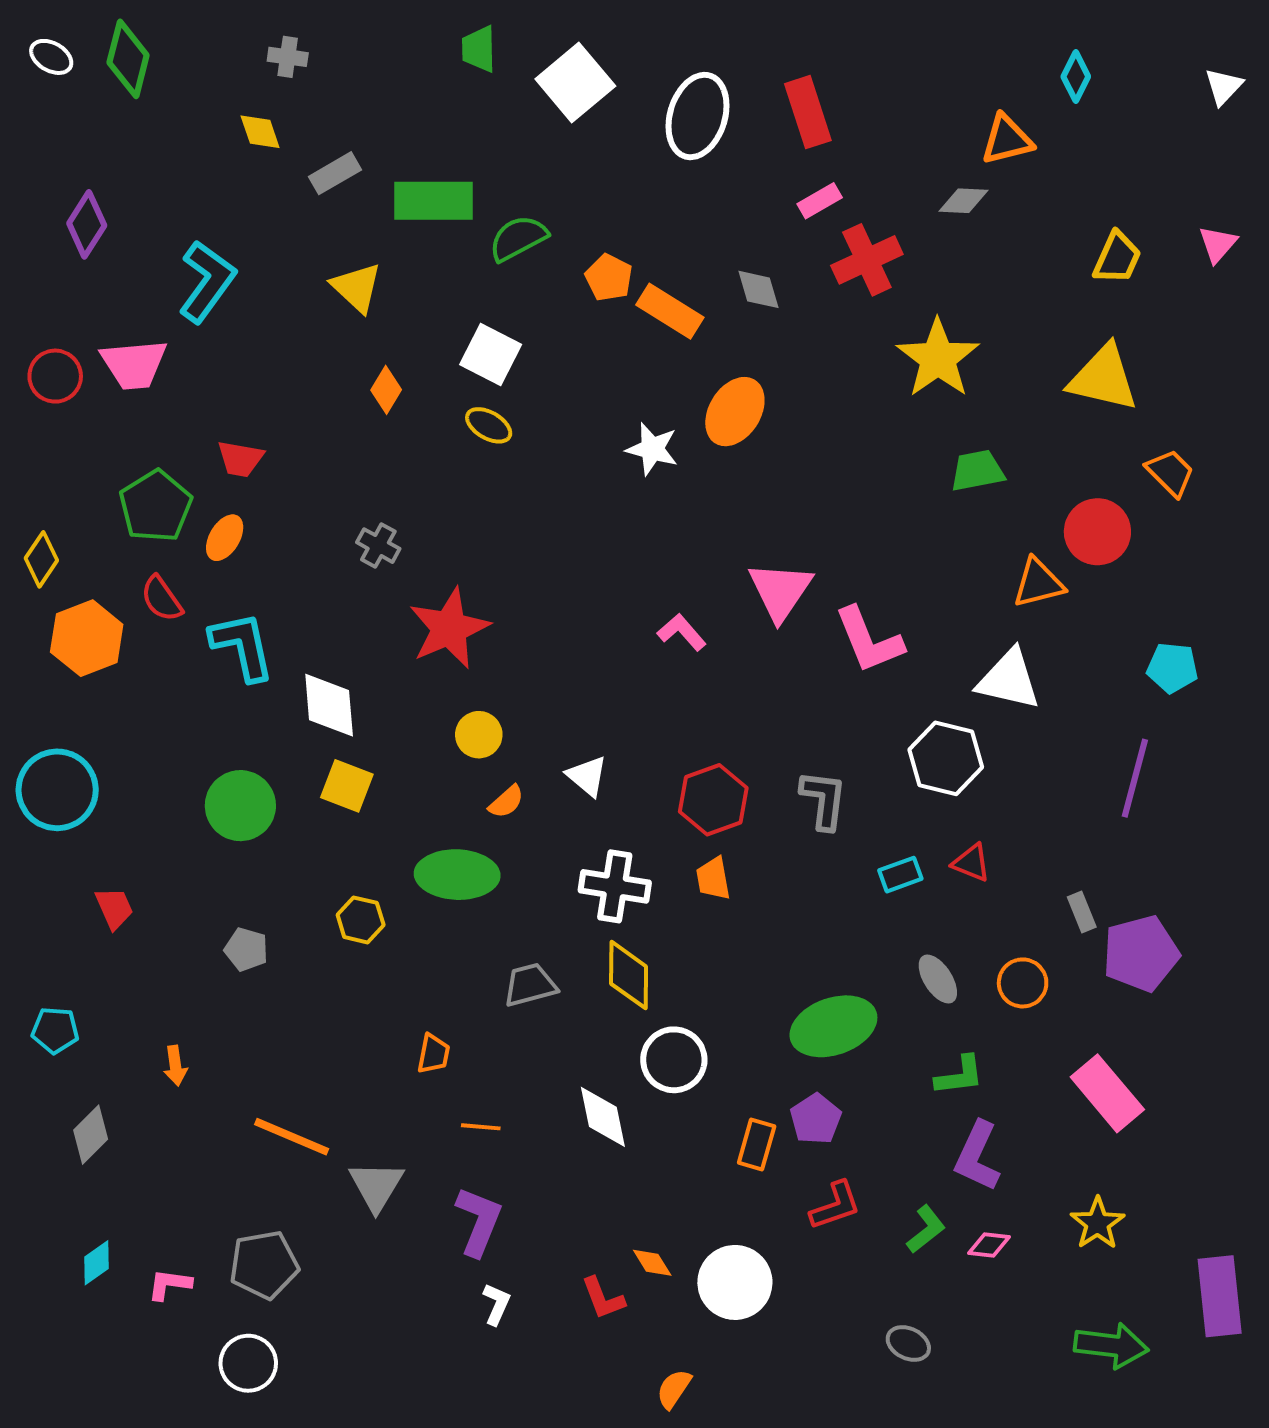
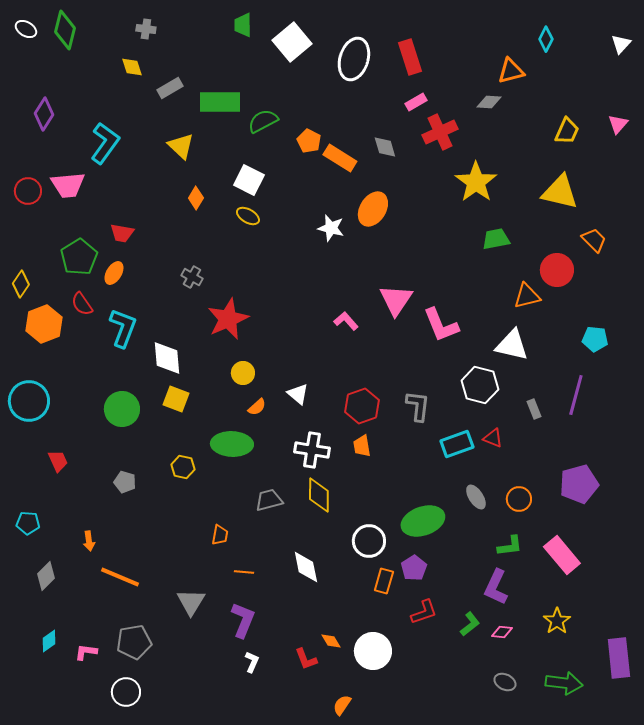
cyan L-shape: (242, 646) -> (123, 328), turned 33
cyan rectangle: (900, 875) -> (457, 444), size x1.5
gray rectangle: (1082, 912) -> (534, 409), moved
white circle: (674, 1060) -> (369, 541), moved
green L-shape: (960, 1076) -> (510, 546), moved
orange line: (292, 1137) -> (120, 577), moved
gray ellipse: (908, 1344) -> (505, 682), moved

